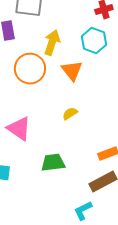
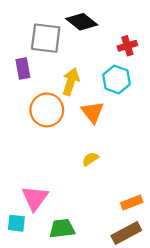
pink triangle: (19, 129) -> (35, 198), moved, turned 32
green trapezoid: (53, 163) -> (62, 229), moved

